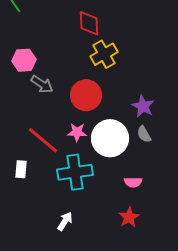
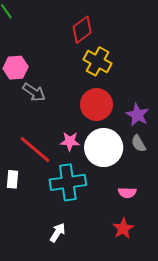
red diamond: (89, 23) -> (82, 30), turned 56
yellow cross: (104, 54) -> (98, 61), turned -32
red circle: (86, 95) -> (96, 104), moved

